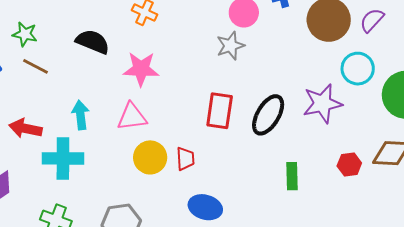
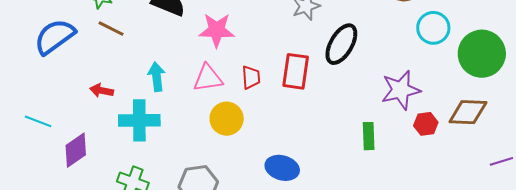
purple star: (322, 103) -> (401, 90), moved
black ellipse: (268, 115) -> (341, 44), moved
red arrow: (25, 128) -> (102, 91), size x0.7
red trapezoid: (185, 159) -> (251, 77), moved

